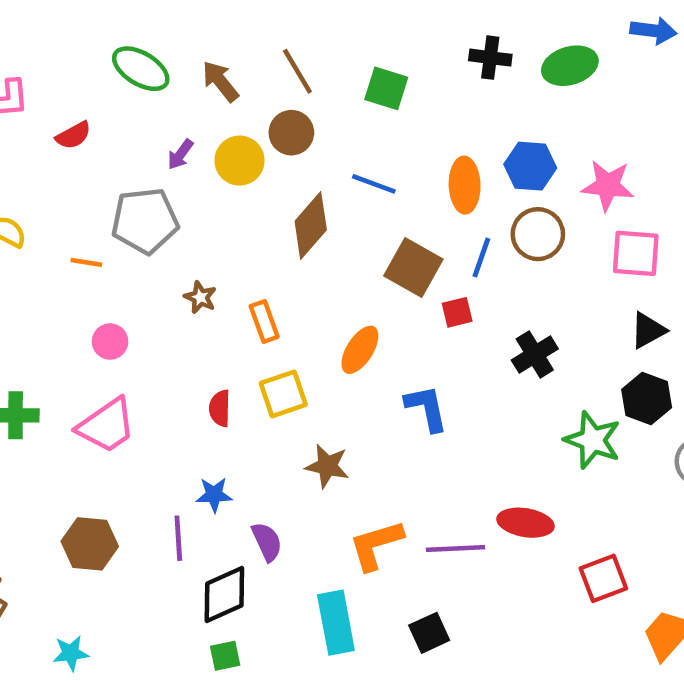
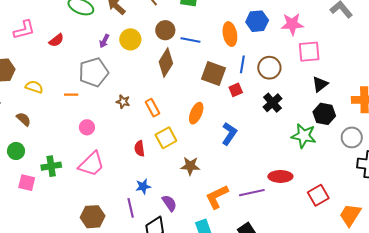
brown circle: (291, 133) -> (165, 30), moved
brown circle: (538, 234) -> (269, 68), moved
blue L-shape: (426, 408) -> (229, 134), turned 55

